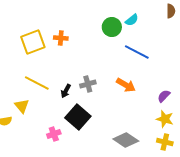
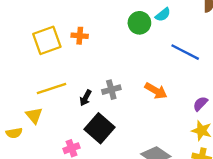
blue line: (137, 52) -> (185, 52), moved
yellow line: (37, 83) -> (52, 88), turned -45

